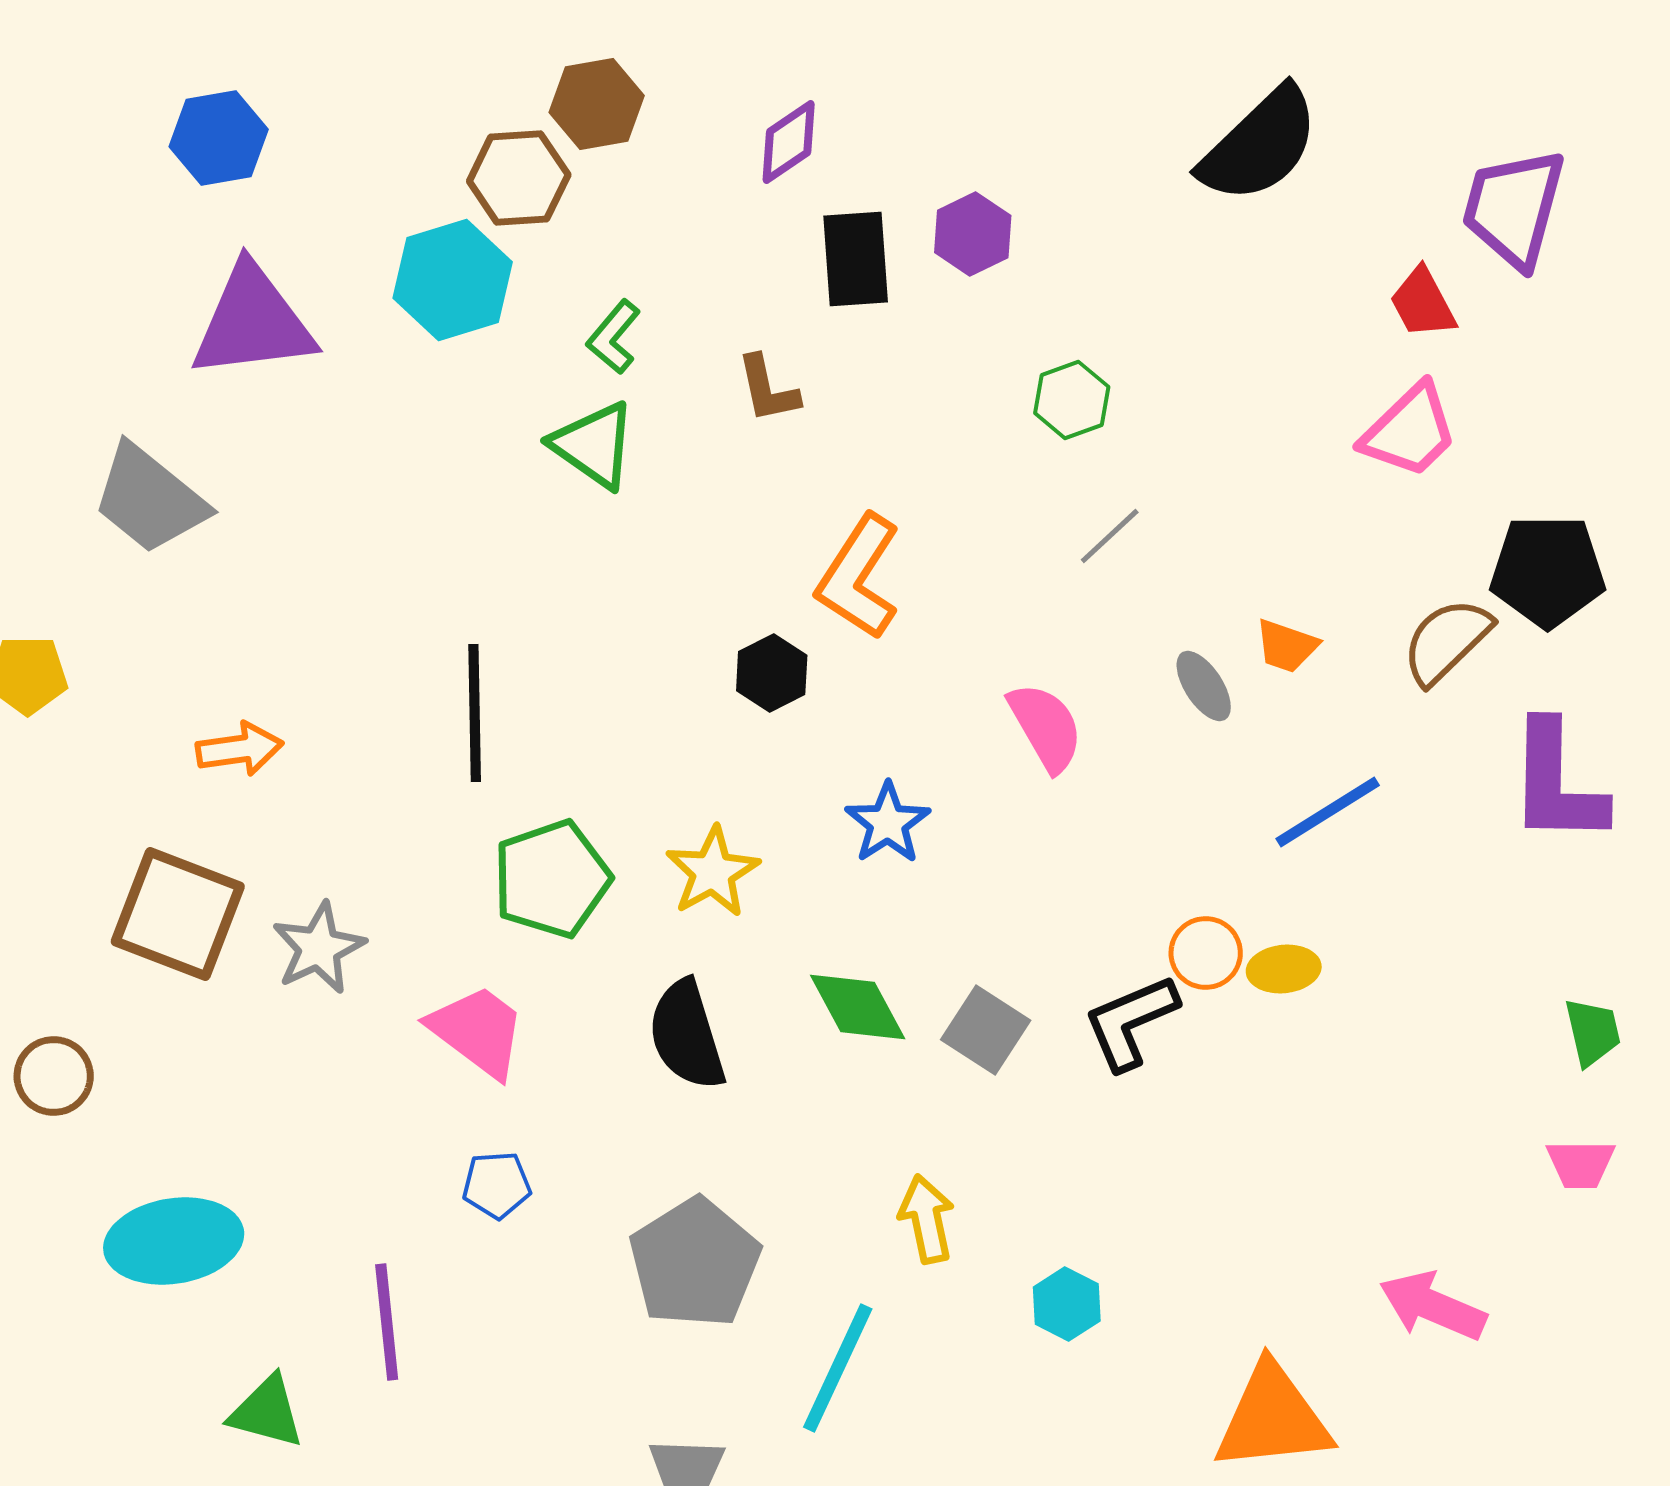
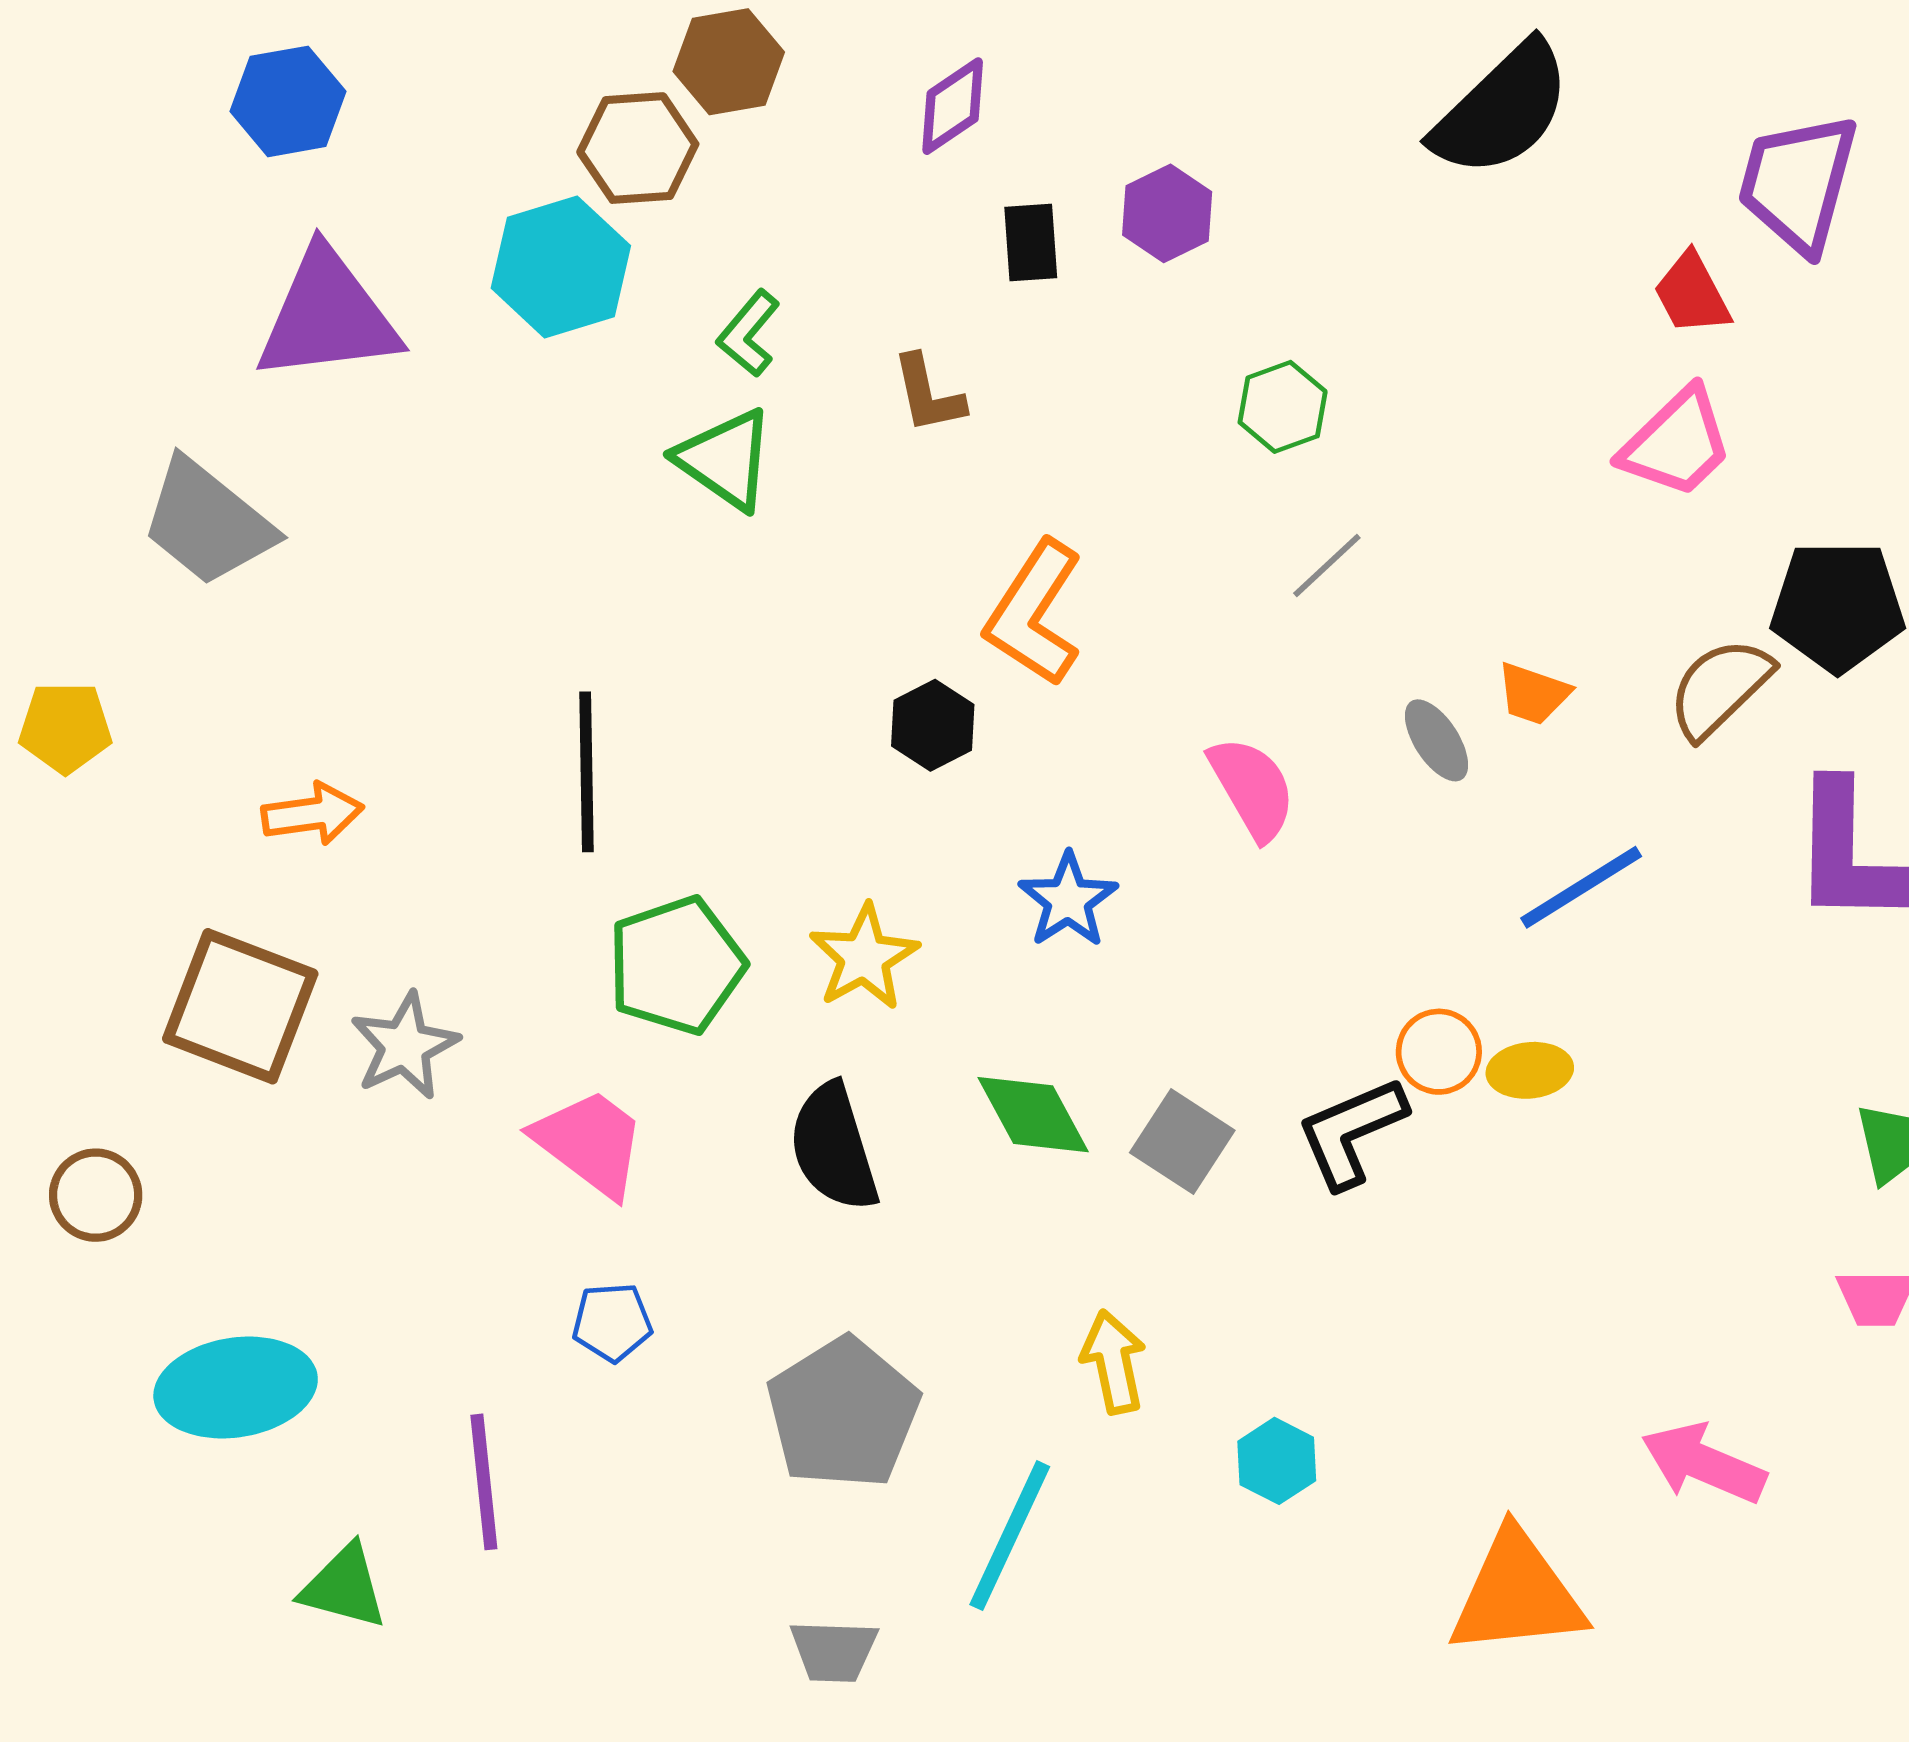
black rectangle: (856, 259) -> (1031, 242), size x0.7

